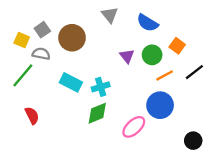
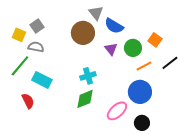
blue semicircle: (147, 23) -> (114, 26), moved
brown circle: (72, 38) -> (83, 33), moved
cyan rectangle: (71, 82) -> (42, 80), moved
black circle: (193, 141) -> (142, 123), moved

